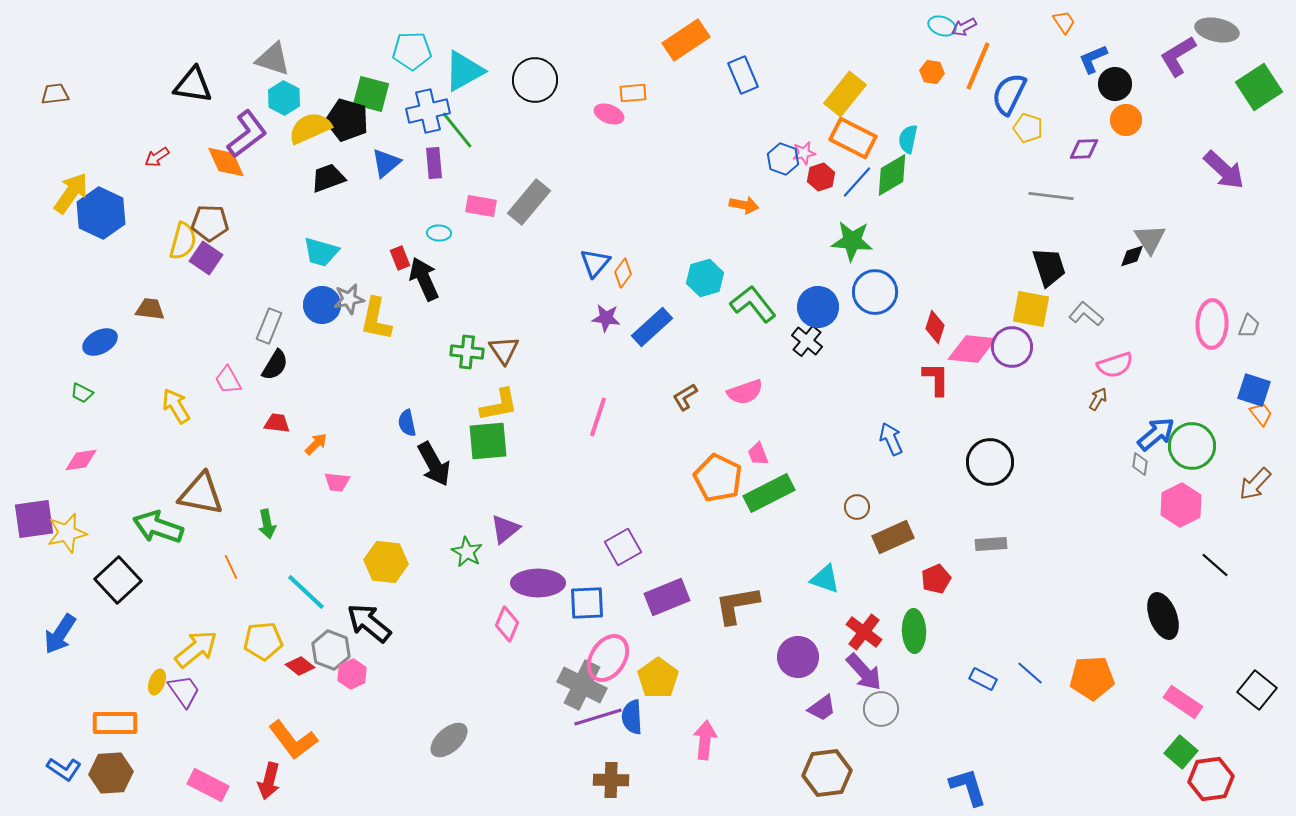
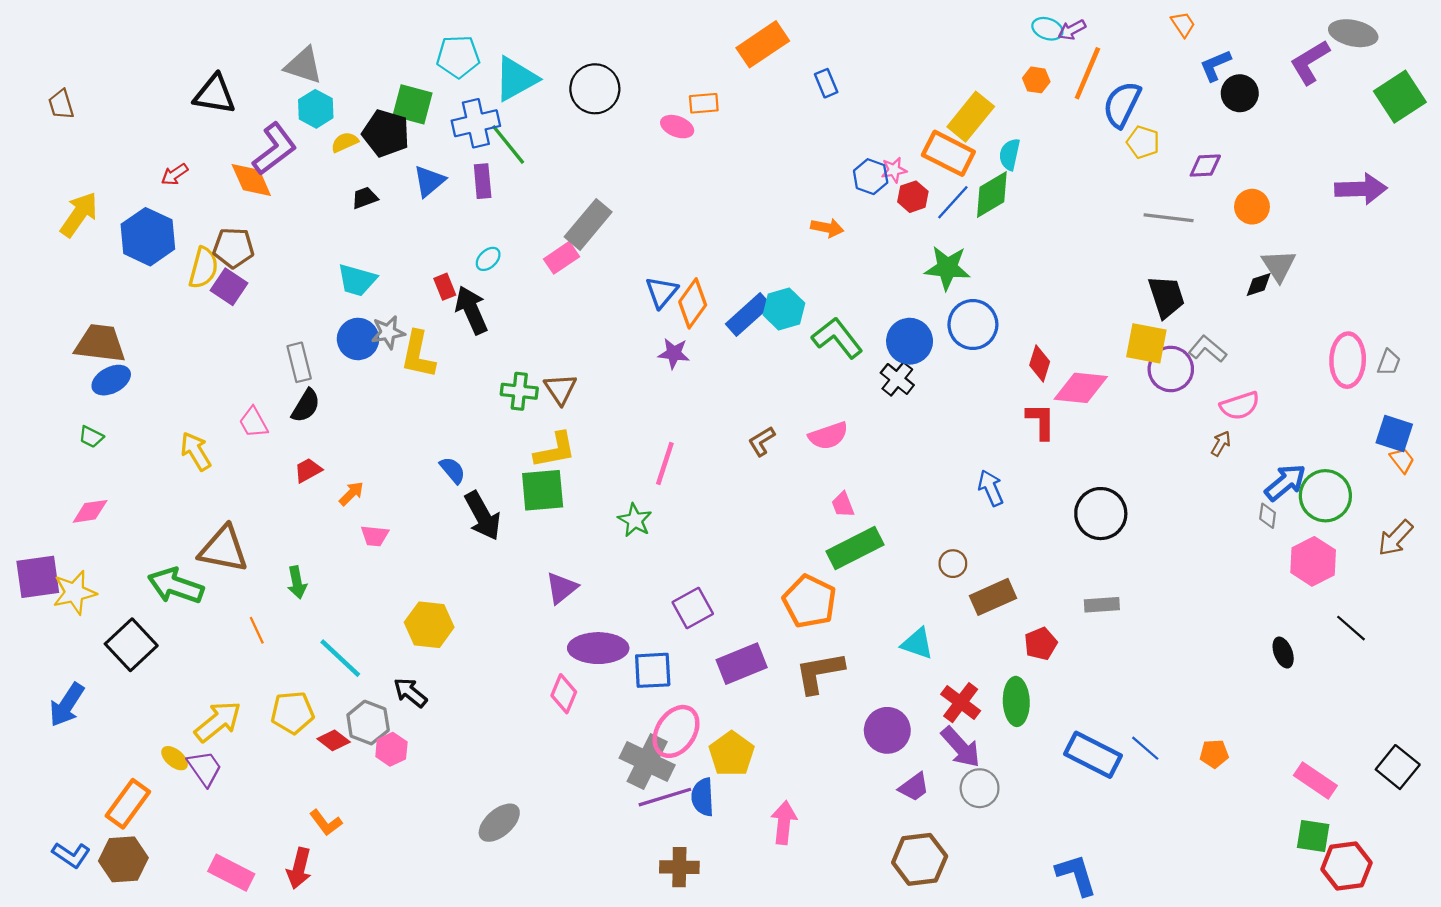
blue rectangle: (743, 75) -> (826, 83), size x0.7
brown trapezoid: (55, 94) -> (61, 104), turned -100
yellow rectangle: (845, 94) -> (971, 117), moved
orange circle: (1126, 120) -> (1252, 207), moved
yellow semicircle: (310, 128) -> (345, 142), size x0.6
purple arrow: (1224, 170) -> (1361, 189), turned -45
black trapezoid: (328, 178) -> (365, 198), size x0.7
pink rectangle: (481, 206) -> (561, 258), moved, turned -44
blue hexagon: (101, 213) -> (148, 237), moved
cyan ellipse: (439, 233) -> (488, 259), turned -45
orange diamond: (623, 273) -> (693, 303), size x1.5
brown trapezoid: (150, 309) -> (100, 343), moved, size x1.6
gray rectangle: (269, 326) -> (299, 362), turned -36
blue rectangle: (652, 327) -> (748, 315), moved
purple circle: (1012, 347) -> (1171, 369), moved
red trapezoid: (277, 423) -> (308, 470), turned -36
blue semicircle: (407, 423) -> (453, 470), turned 152
orange pentagon: (718, 478) -> (809, 601), moved
green star: (467, 552) -> (635, 520), moved
black ellipse: (1163, 616) -> (1283, 653), moved, size x0.6
black arrow: (369, 623) -> (410, 693), size x0.7
orange pentagon: (1092, 678) -> (1214, 754), size x0.6
blue rectangle: (983, 679) -> (1093, 755), size x1.8
yellow ellipse: (157, 682) -> (175, 758), turned -70
orange rectangle: (115, 723) -> (128, 804), turned -54
orange L-shape: (293, 740) -> (326, 823), size x0.6
green square: (1181, 752) -> (1313, 836), turned -32

